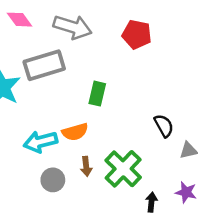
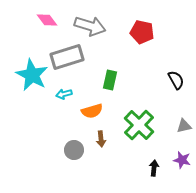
black semicircle: (164, 126) -> (176, 80), moved
cyan arrow: (41, 142) -> (64, 94), moved, size x0.6
green cross: (123, 169) -> (139, 125), moved

